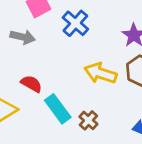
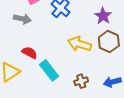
brown cross: (88, 120) -> (81, 81), moved, turned 32

